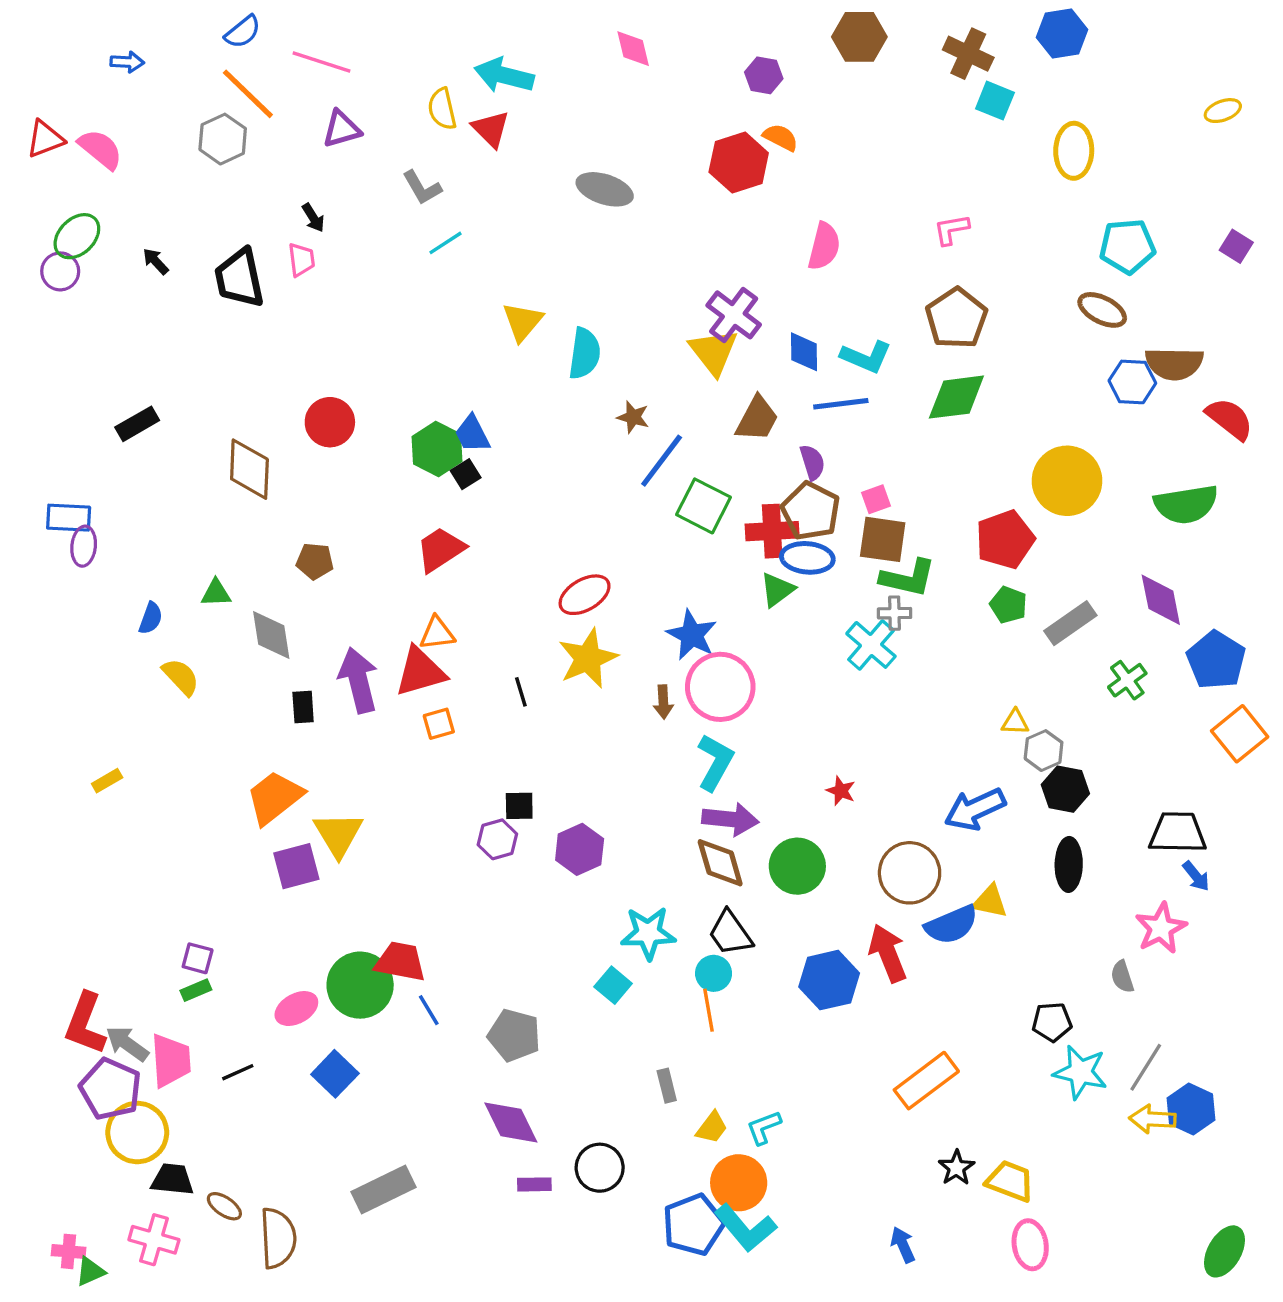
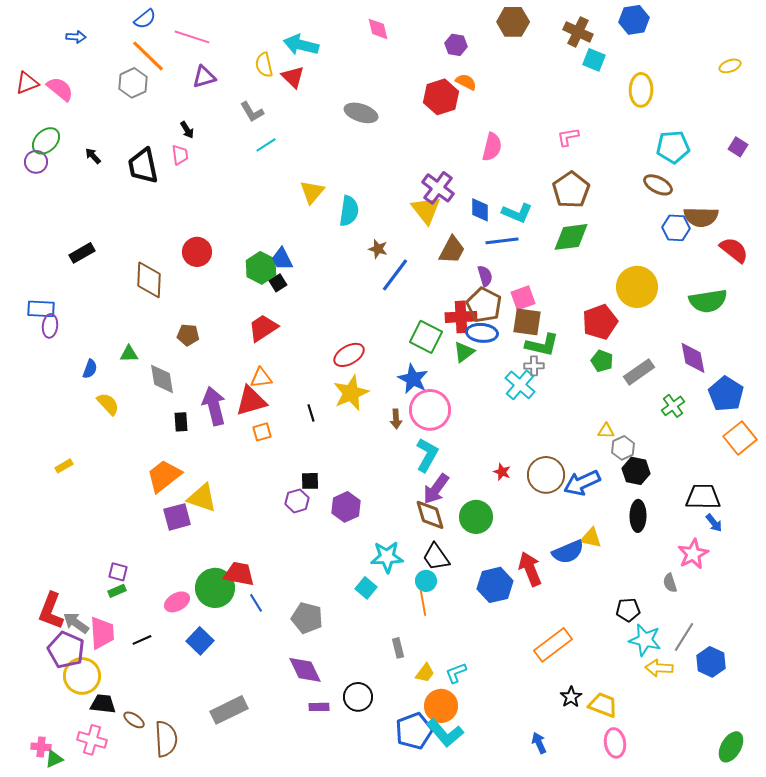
pink square: (876, 499) -> (523, 298), size x1.4
green square: (703, 506) -> (426, 337), moved
purple arrow: (730, 819) -> (436, 489), turned 120
yellow triangle: (338, 834) -> (202, 498), turned -40
brown circle: (910, 873) -> (546, 475), moved
yellow arrow: (1152, 1119) -> (659, 668), moved

